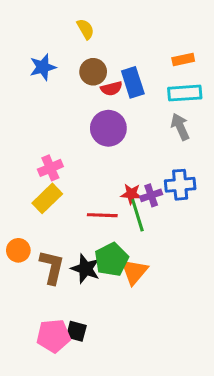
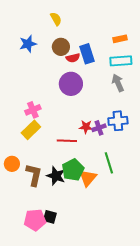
green line: (137, 215) -> (109, 163), moved

